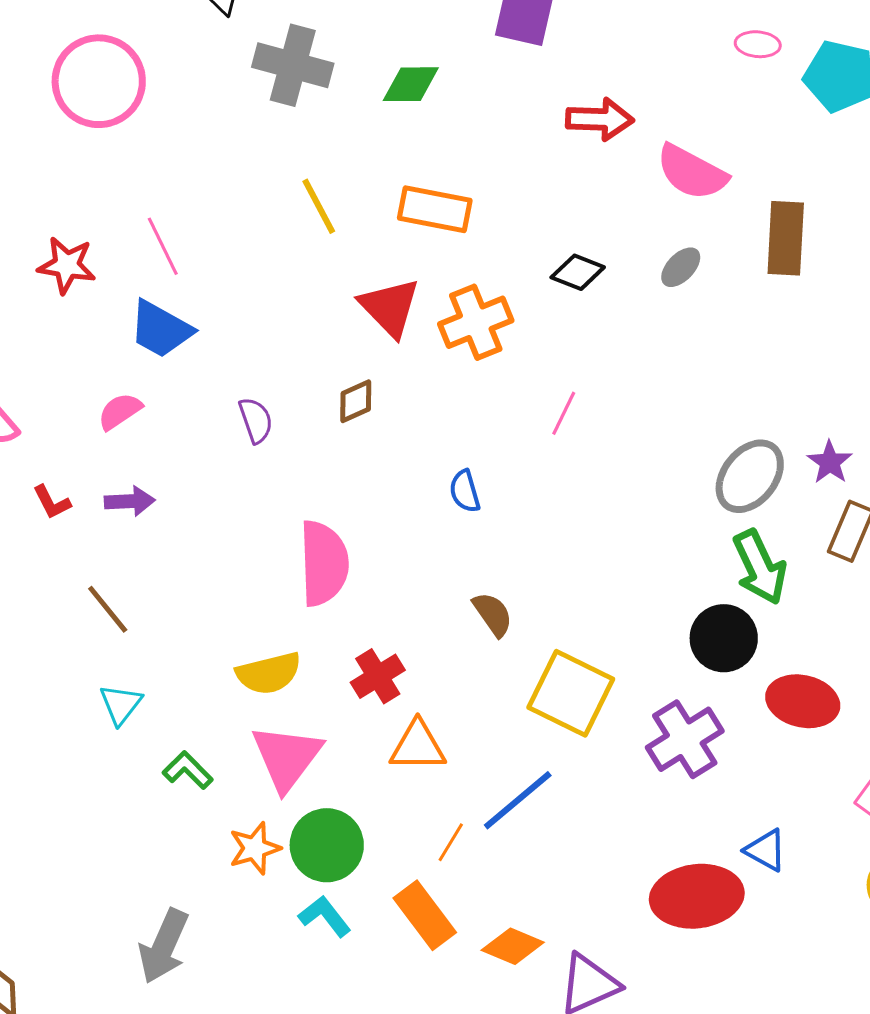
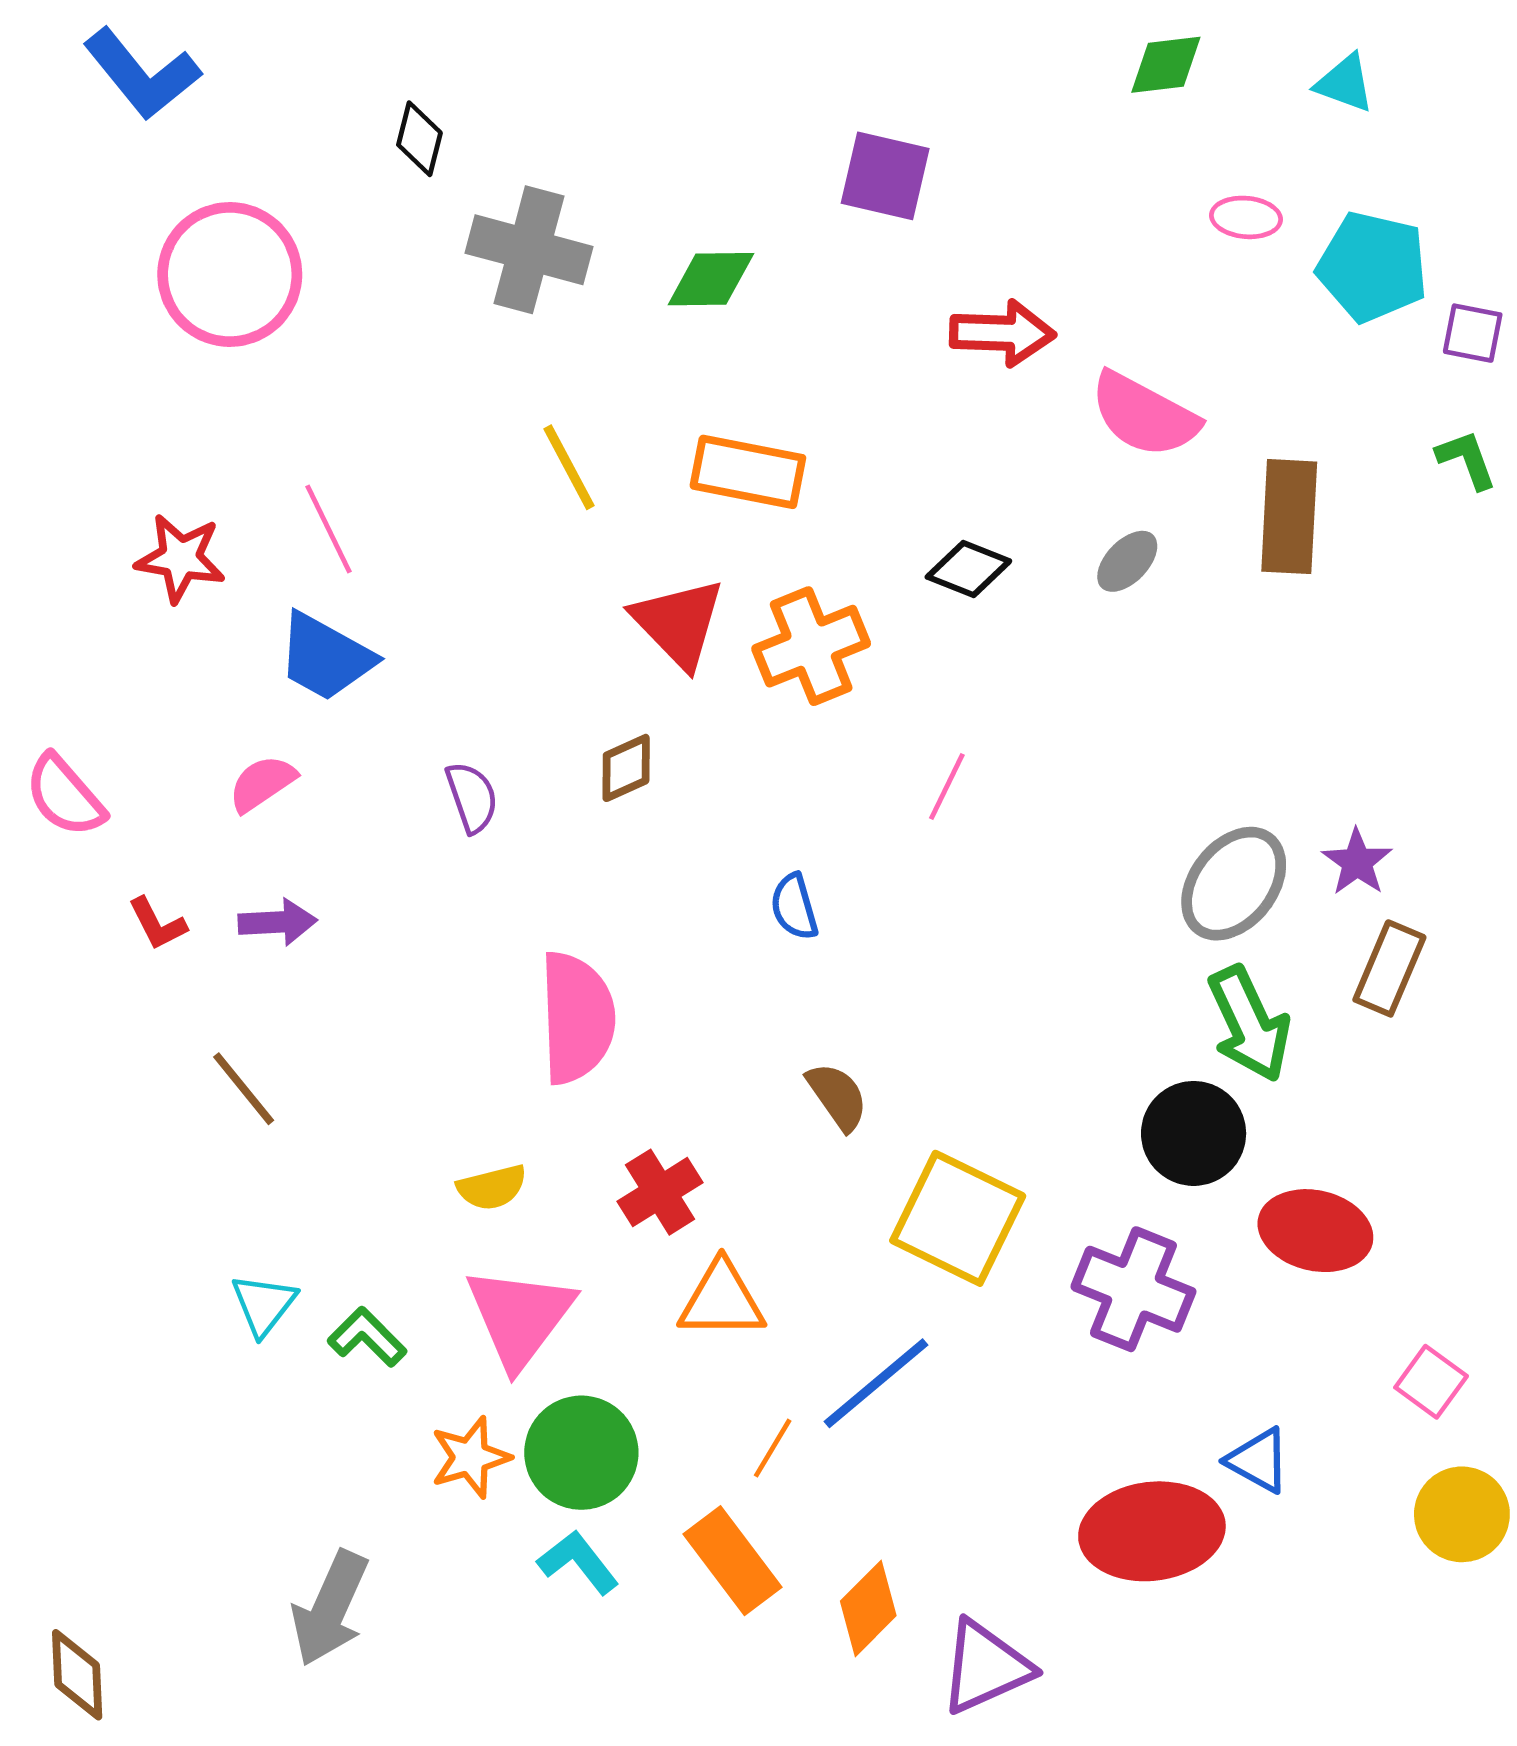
yellow semicircle: (269, 673) -> (492, 1187), size x0.7
cyan triangle: (121, 704) -> (264, 1305), moved
purple cross: (685, 739) -> (1133, 1289), turned -36
orange diamond: (513, 946) -> (868, 1608), turned -68

